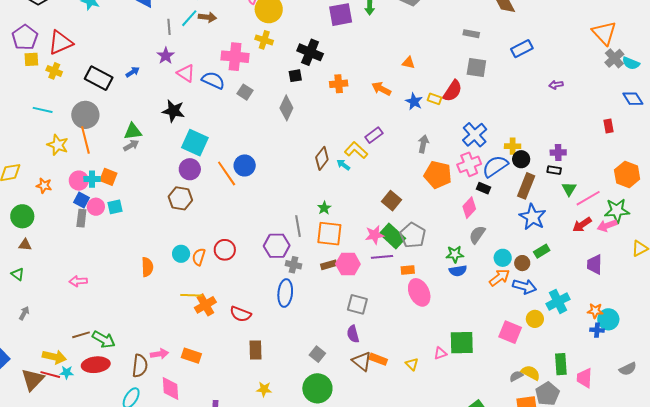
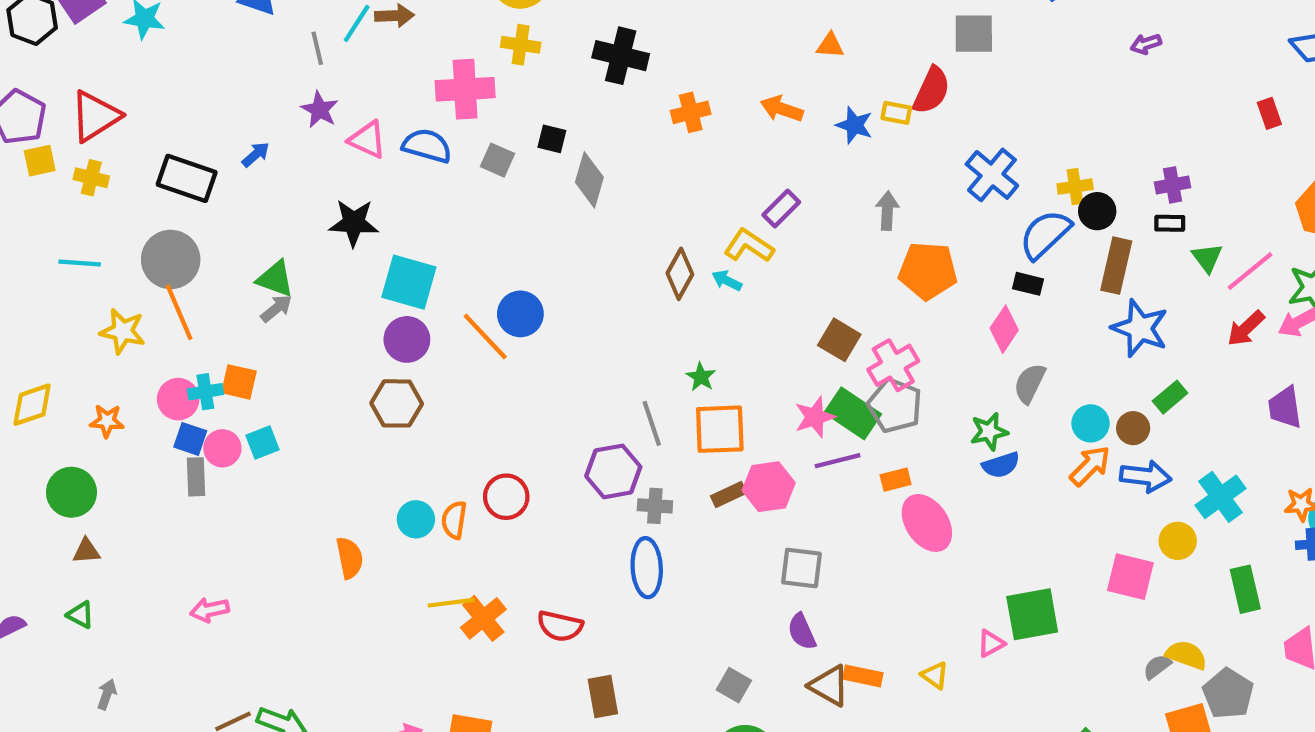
black square: (295, 76) -> (552, 139), moved, turned 32
green triangle: (133, 131) -> (275, 279), turned 36
pink cross: (469, 164) -> (893, 365), moved
green rectangle: (561, 364) -> (1245, 589), moved

